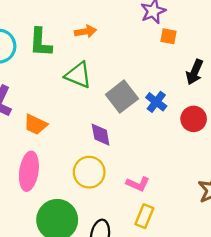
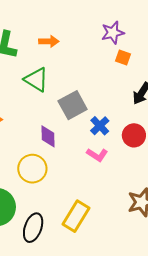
blue cross: (156, 102) -> (100, 126), moved
pink L-shape: (138, 184) -> (97, 155), moved
yellow rectangle: (144, 216) -> (76, 216), size x1.4

